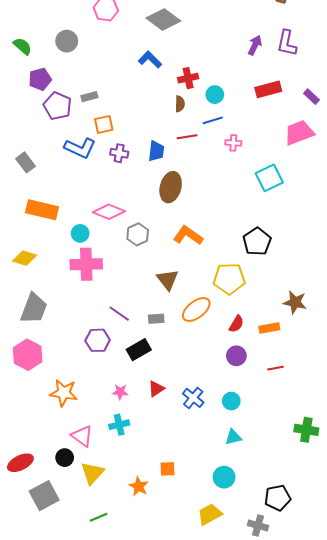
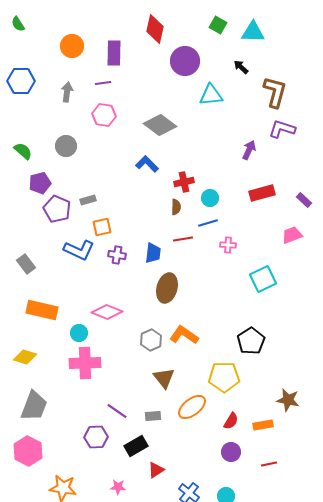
purple L-shape: (287, 43) -> (282, 129), moved, turned 96
pink trapezoid: (299, 133) -> (292, 235), size x0.7
gray hexagon: (138, 234) -> (151, 340), moved
red triangle: (156, 389) -> (156, 470), moved

